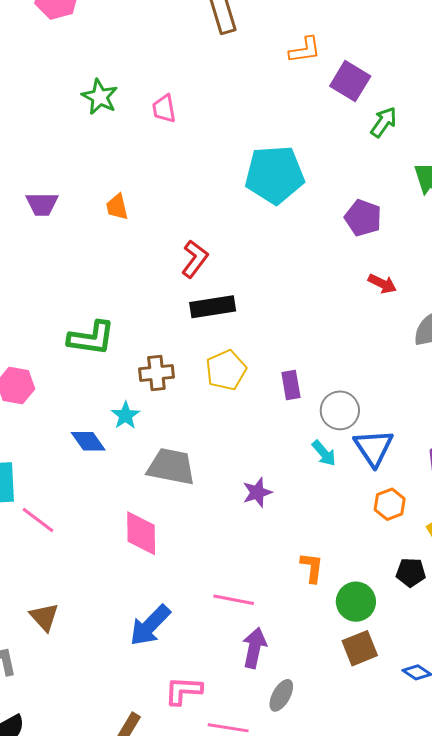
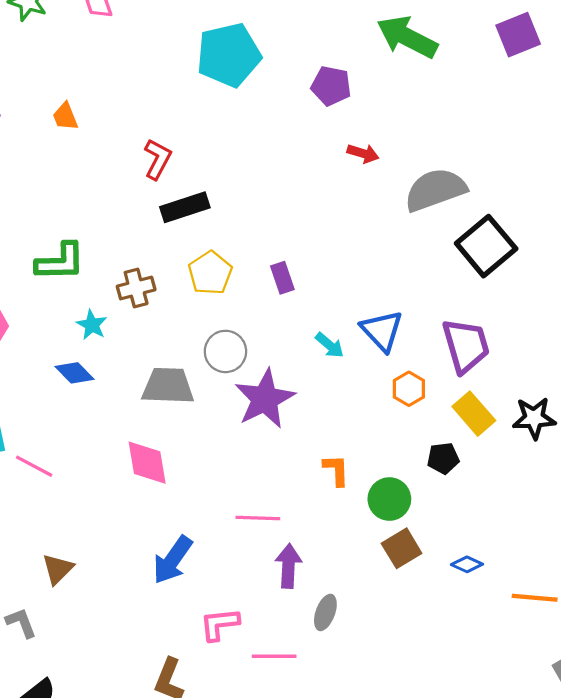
gray circle: (340, 410) -> (225, 351), moved
cyan star: (126, 415) -> (92, 325), moved
purple star: (257, 492) -> (265, 399), size x1.8
brown triangle: (44, 617) -> (58, 569), turned 36

